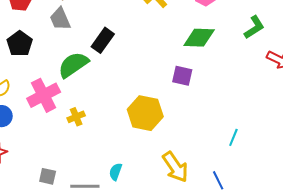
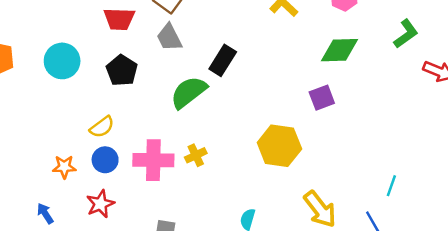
purple square: (182, 76) -> (322, 98), turned -30
pink cross: (44, 95) -> (153, 160), moved, turned 32
cyan line: (233, 137) -> (391, 186), moved

